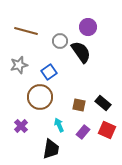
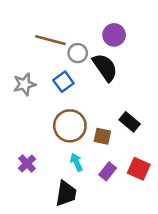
brown line: (26, 31) -> (50, 40), moved
blue square: (49, 72) -> (63, 82), moved
brown circle: (40, 97) -> (70, 126), moved
black rectangle: (103, 103) -> (130, 122), moved

